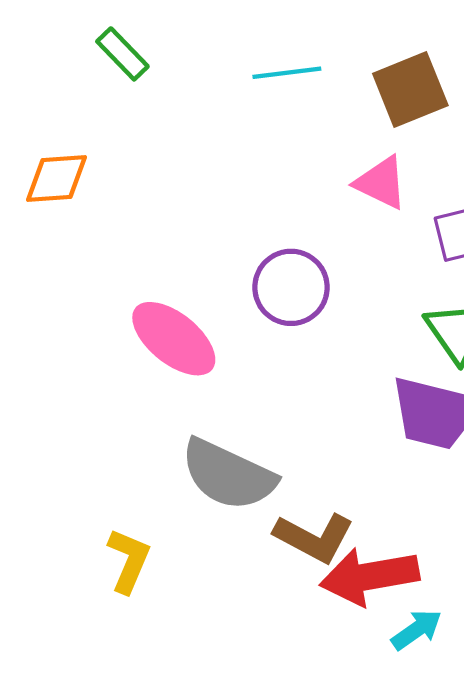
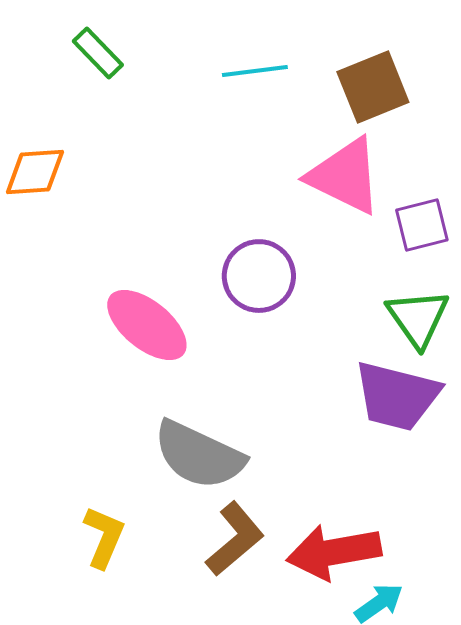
pink triangle: (381, 183) -> (345, 176), size x1.5
brown L-shape: (314, 538) -> (235, 539), moved, turned -68

